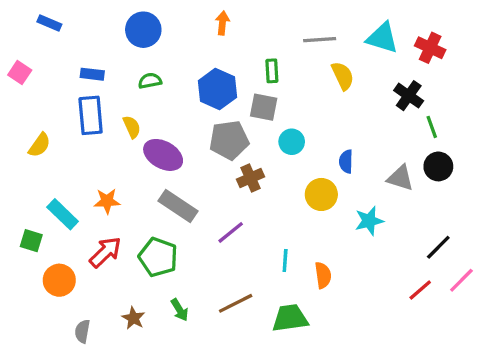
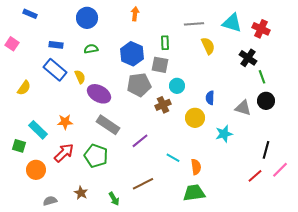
blue rectangle: (91, 115) -> (55, 70), turned -45
brown cross: (250, 178) -> (163, 105), moved
black line: (438, 247) -> (266, 150), turned -30
cyan line: (285, 260) -> (173, 158), turned -64
green arrow: (180, 310) -> (114, 199), moved
green trapezoid: (290, 318) -> (194, 193), moved
gray semicircle: (82, 331) -> (50, 201), turned 64

